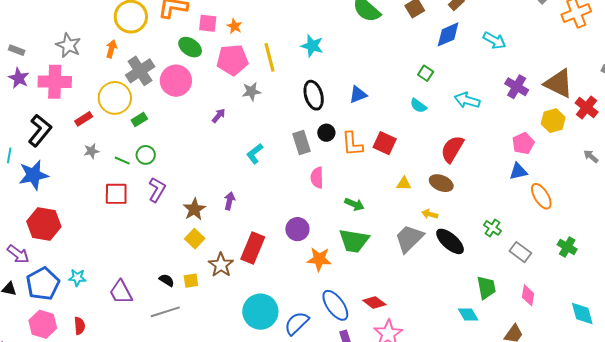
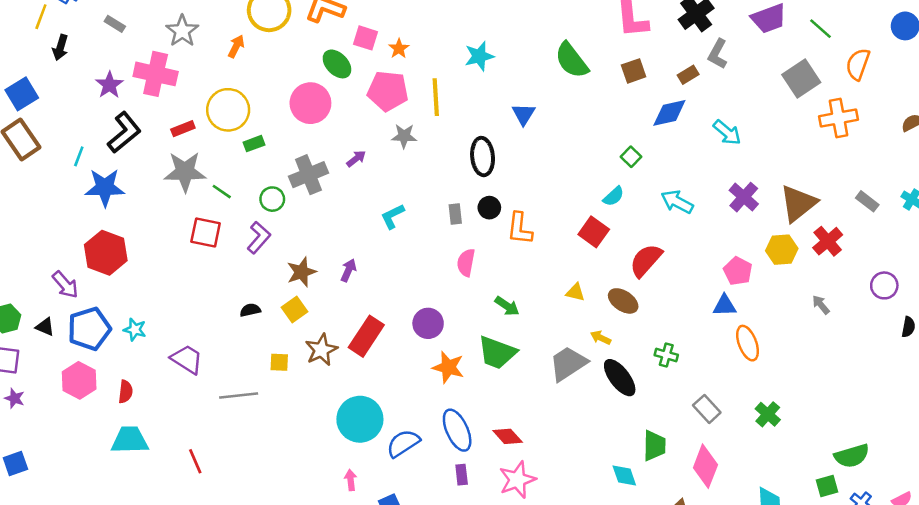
cyan star: (312, 46) -> (479, 56), moved, turned 30
gray cross: (140, 71) -> (309, 175), moved
purple star: (19, 78) -> (109, 85), moved
brown triangle: (559, 83) -> (798, 203), turned 44
blue triangle: (358, 95) -> (524, 114), moved, turned -48
cyan semicircle: (418, 106) -> (614, 196), turned -90
gray rectangle: (302, 143) -> (455, 214), size x0.7
red square: (385, 143) -> (594, 232), moved
pink pentagon: (523, 143) -> (738, 271), turned -30
gray star: (91, 151) -> (185, 172), size x2.0
green circle: (146, 155) -> (272, 199), moved
green cross: (492, 228) -> (666, 355), moved, turned -30
black semicircle: (167, 280) -> (250, 310), moved, turned -56
purple trapezoid: (121, 292) -> (187, 359), turned 140
pink diamond: (528, 295) -> (705, 466), size x1.5

